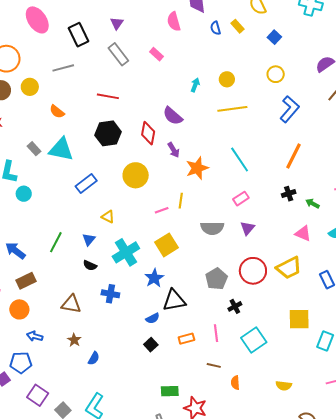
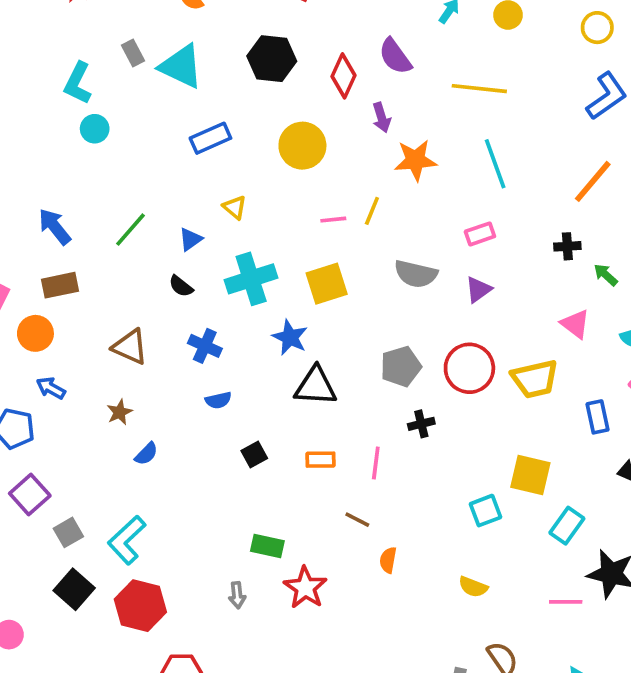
yellow line: (232, 109) -> (479, 89), moved
blue star: (154, 278) -> (290, 337), turned -30
blue semicircle: (153, 318) -> (218, 400), moved
cyan square: (254, 340) -> (485, 511), moved, size x0.7

